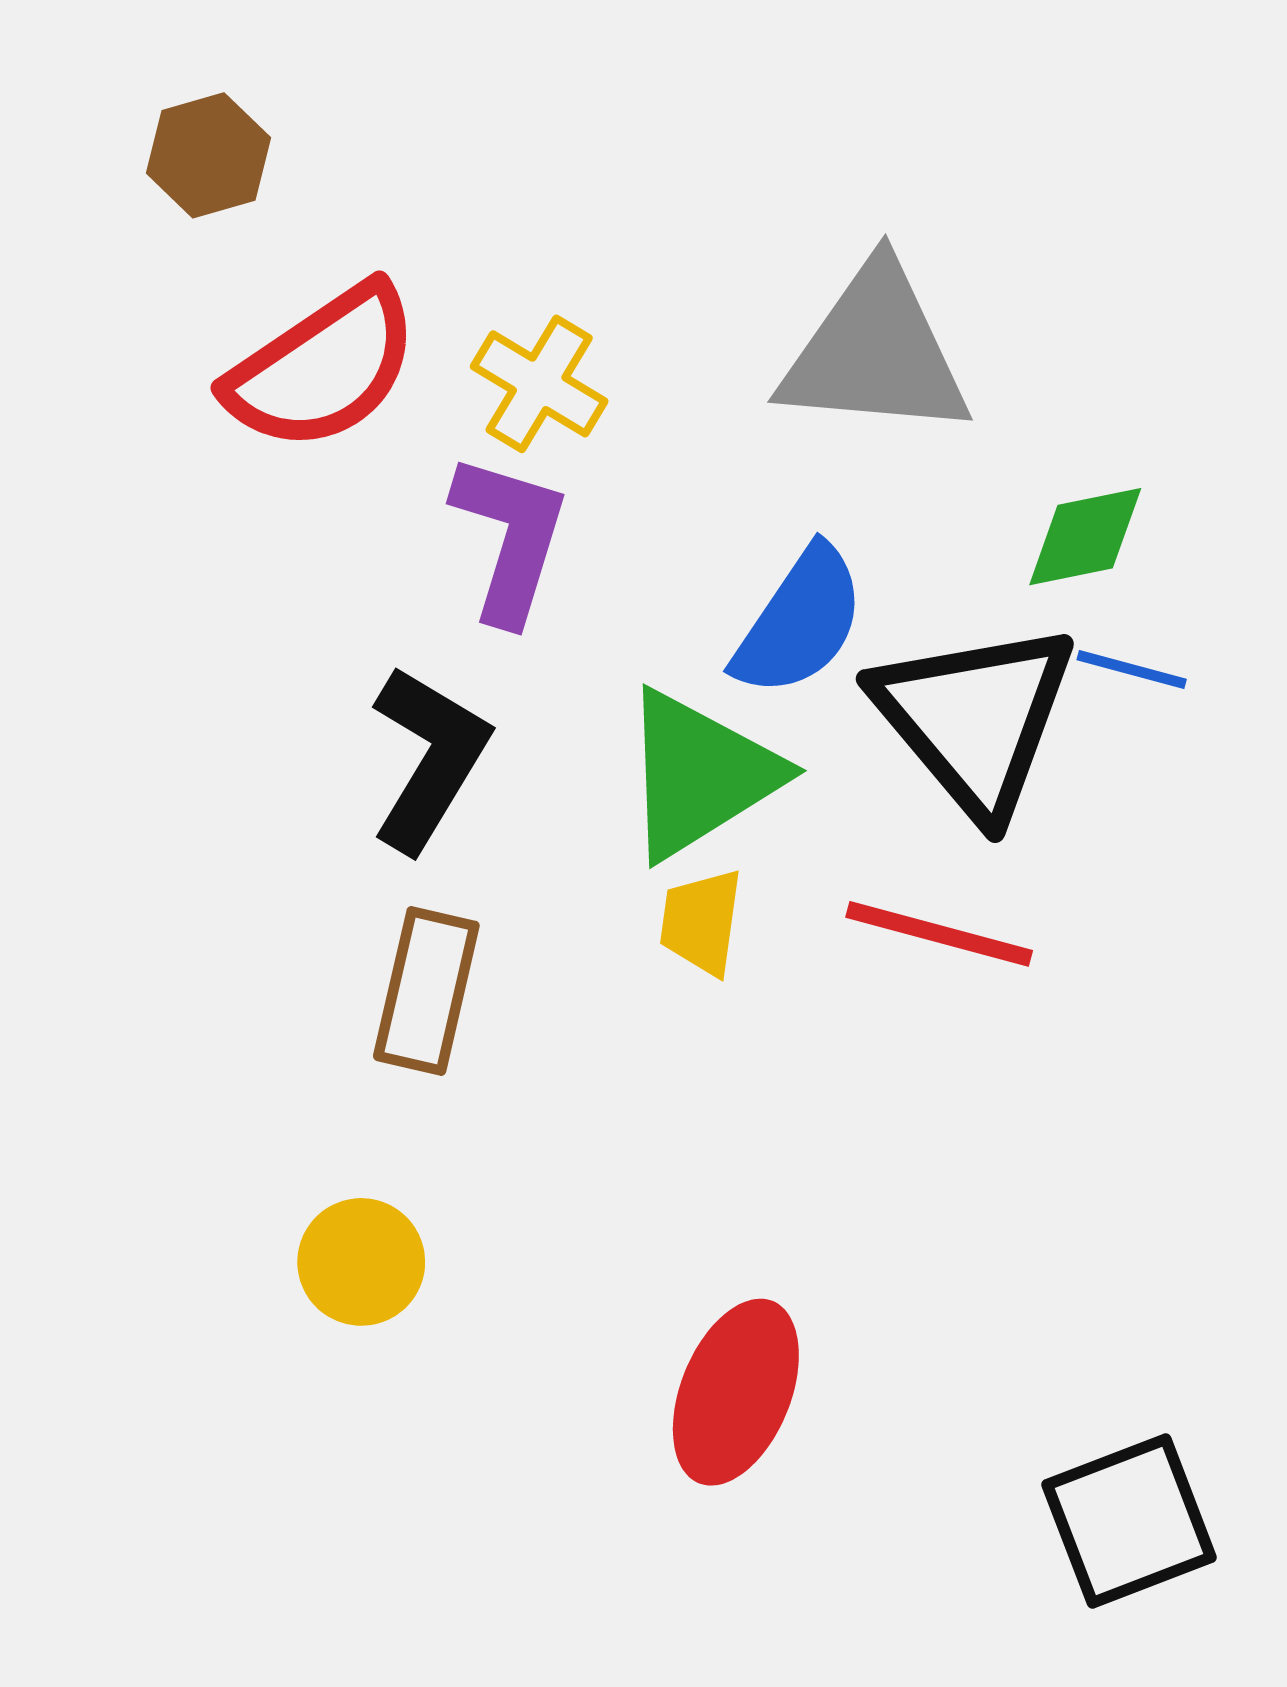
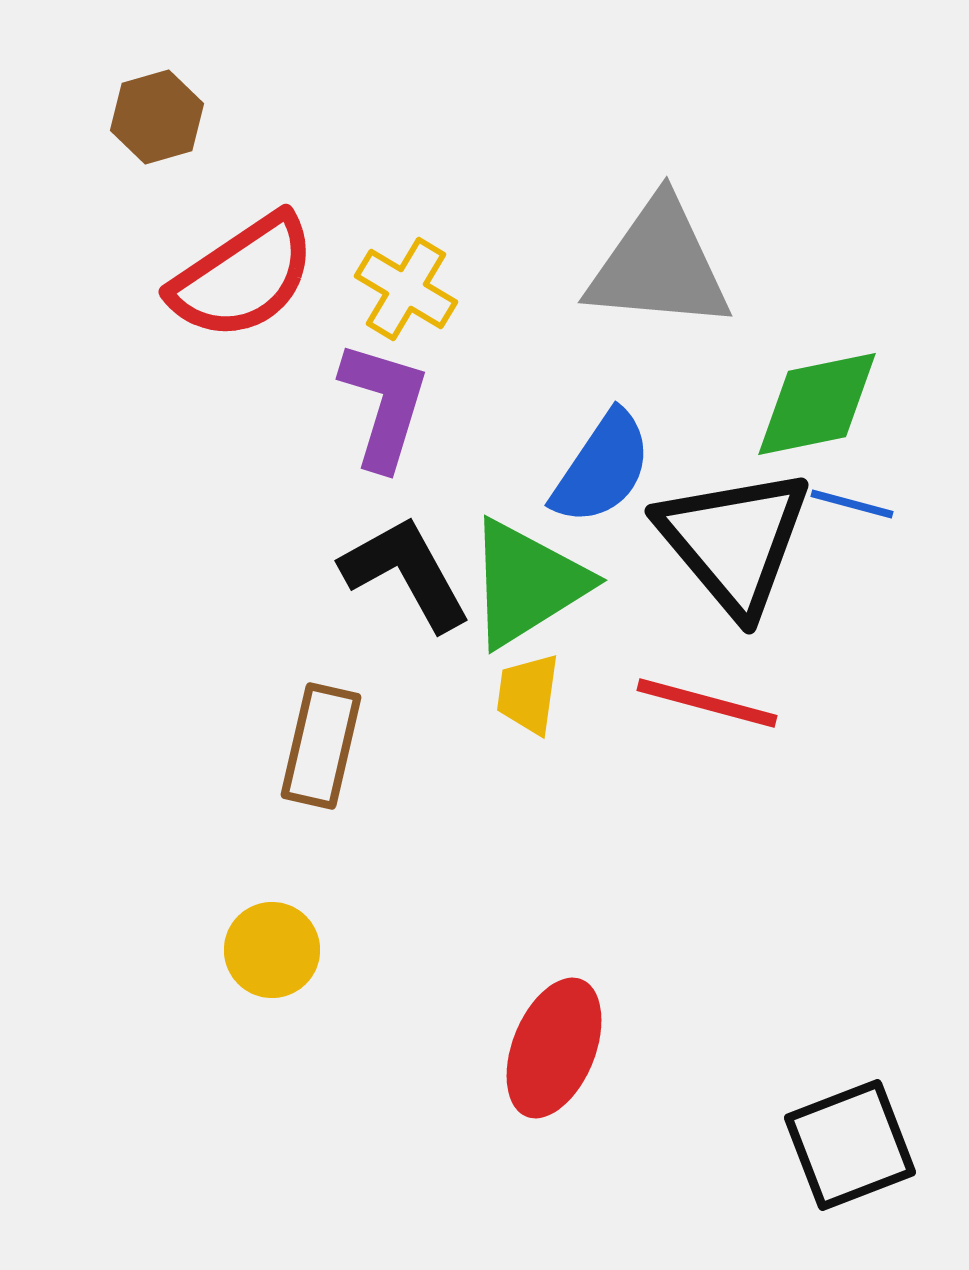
green diamond: (1085, 537) -> (817, 404), size x1.4
black L-shape: (429, 758) -> (406, 573), moved, turned -60

